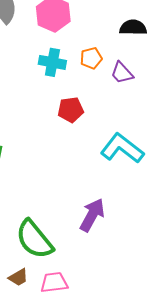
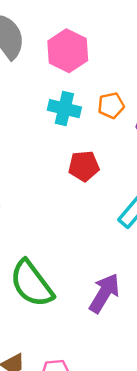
green semicircle: (34, 239) -> (32, 284), moved

